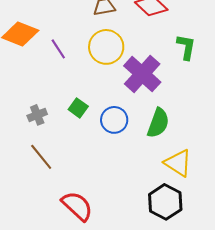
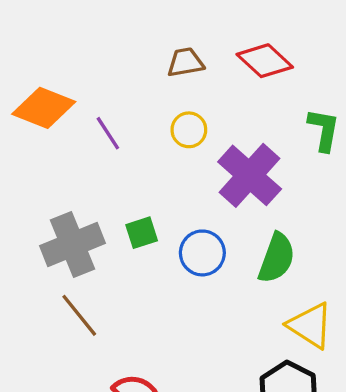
yellow circle: (106, 47) -> (189, 130), size x0.6
green square: (78, 108) -> (142, 233), turned 36
gray cross: (37, 115) -> (73, 245), size x1.8

